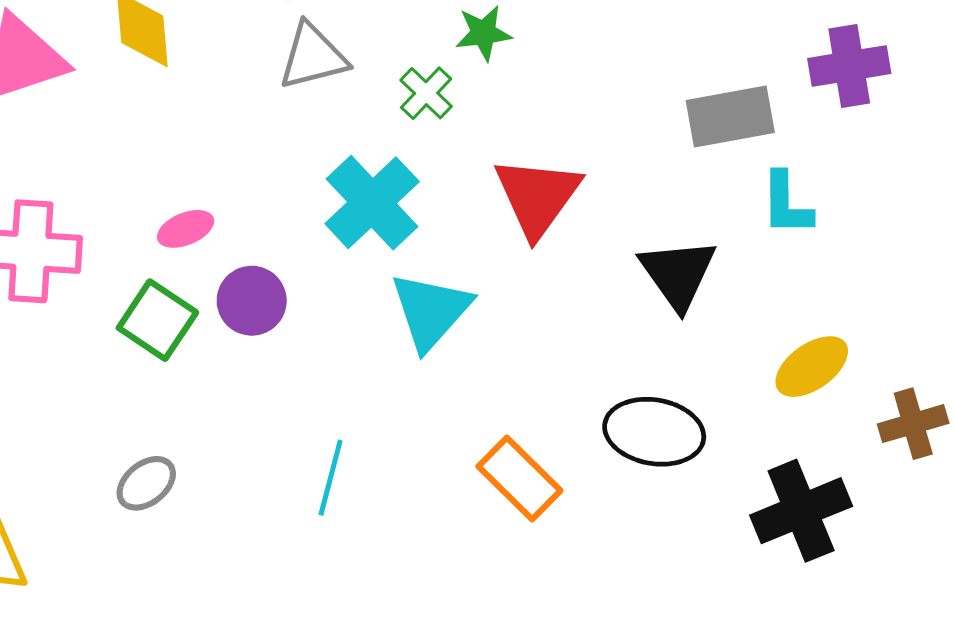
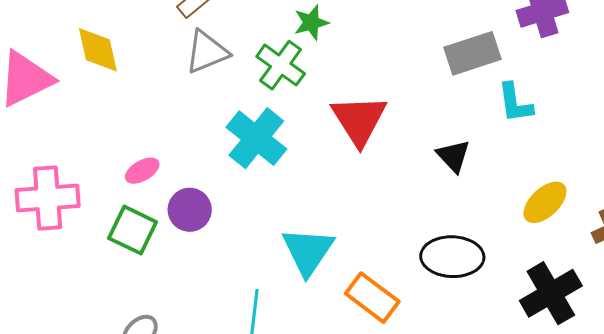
green cross: (426, 93) -> (281, 65), size x1.4
black triangle: (678, 274) -> (453, 156), size x0.7
cyan triangle: (431, 311) -> (308, 251), moved

